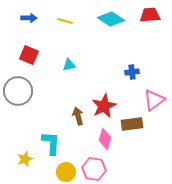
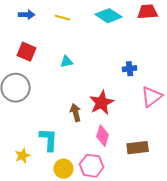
brown rectangle: (132, 124) -> (138, 148), moved

